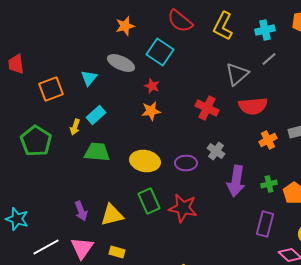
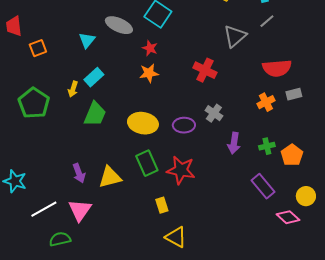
orange square: (51, 89) -> (38, 48), moved, size x0.7
red semicircle: (253, 106) -> (277, 68), moved
green trapezoid: (97, 152) -> (95, 114), turned 108
purple arrow: (236, 181) -> (234, 143), size x0.7
purple rectangle: (265, 224) -> (263, 186), turned -55
yellow rectangle: (117, 252) -> (162, 205), moved, turned 56

